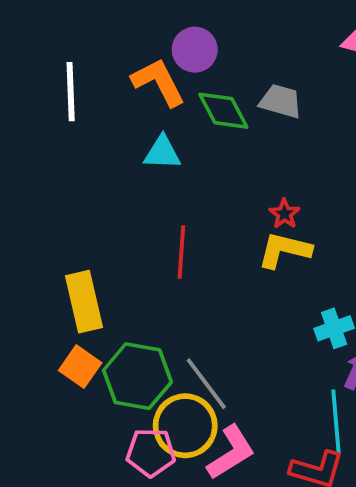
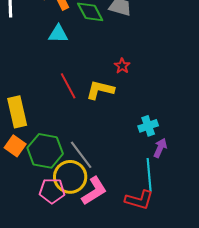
yellow L-shape: (284, 250) -> (100, 90), moved
red line: (181, 252) -> (68, 86), turned -32

